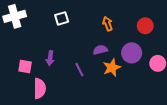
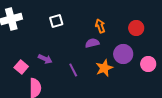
purple semicircle: (100, 50) -> (92, 43), moved
purple arrow: (50, 58) -> (45, 59), turned -72
pink square: (25, 67) -> (21, 67), turned 32

